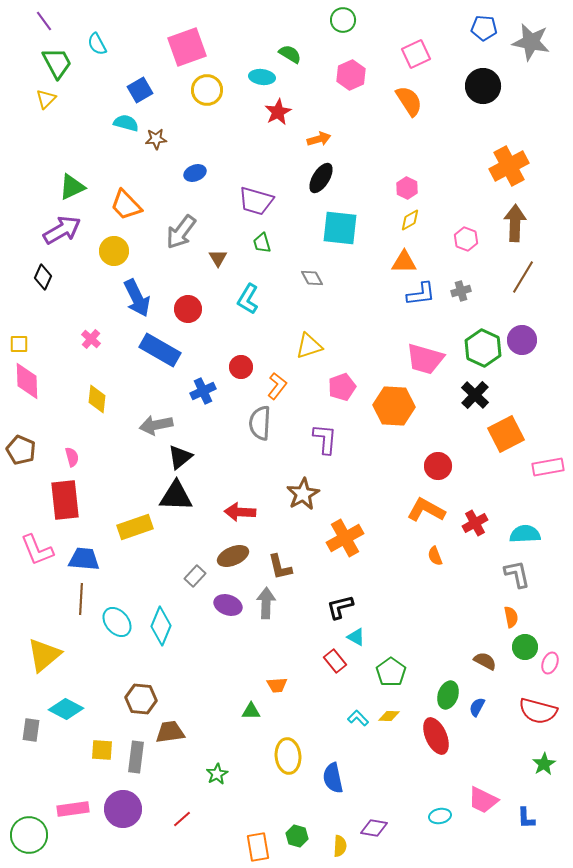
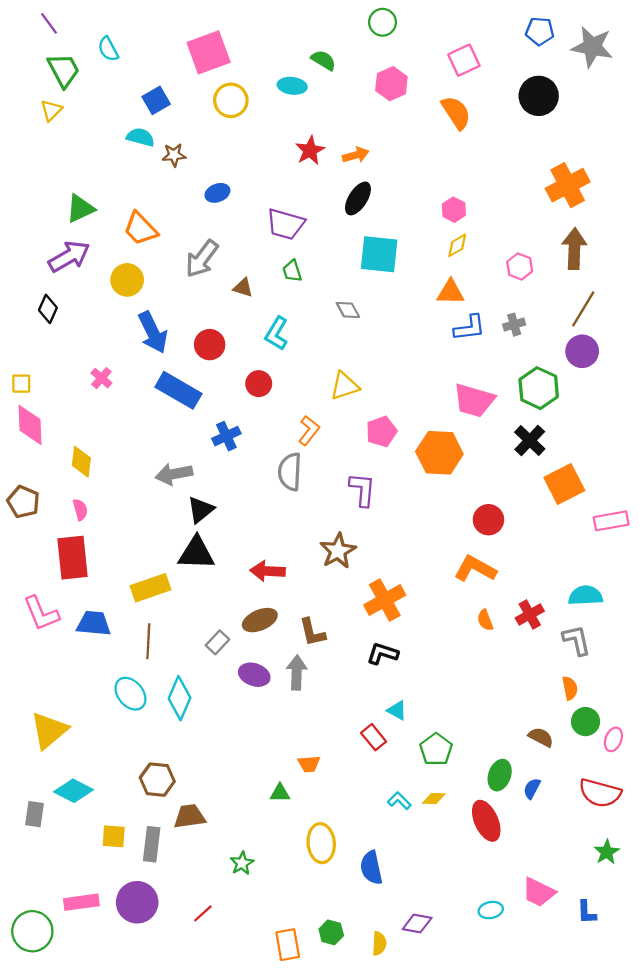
red star: (278, 112) -> (310, 151), moved
brown triangle: (218, 258) -> (243, 288), turned -42
purple circle: (522, 340) -> (582, 351), moved
red circle: (241, 367) -> (259, 384), moved
yellow diamond: (97, 399) -> (81, 462), moved
red cross: (475, 523) -> (530, 614), moved
brown line: (81, 599) -> (148, 641), moved
black L-shape: (340, 607) -> (383, 654), moved, turned 32

